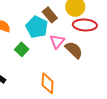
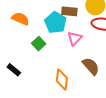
brown rectangle: (50, 15) -> (69, 11), turned -49
brown semicircle: (74, 50) -> (91, 66), moved

